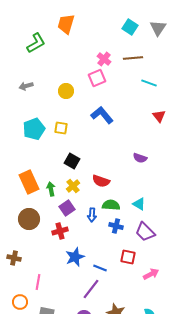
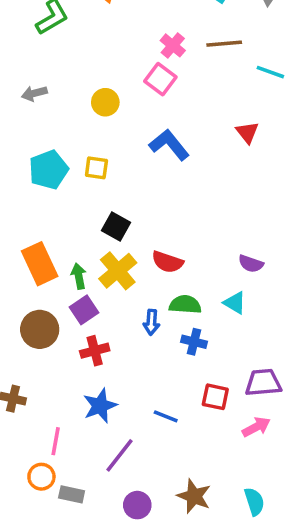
pink square: (97, 78) -> (160, 79), turned -30
cyan line: (149, 83) -> (270, 72), moved
red triangle: (159, 116) -> (247, 132), moved
purple semicircle: (140, 158) -> (251, 264), moved
yellow cross: (73, 186) -> (118, 271), size x1.5
purple square: (67, 208) -> (84, 310), moved
purple trapezoid: (145, 232) -> (263, 383), moved, turned 130
blue star: (75, 257) -> (100, 406), moved
purple line: (91, 289) -> (120, 455), moved
orange circle: (20, 302) -> (41, 477), moved

